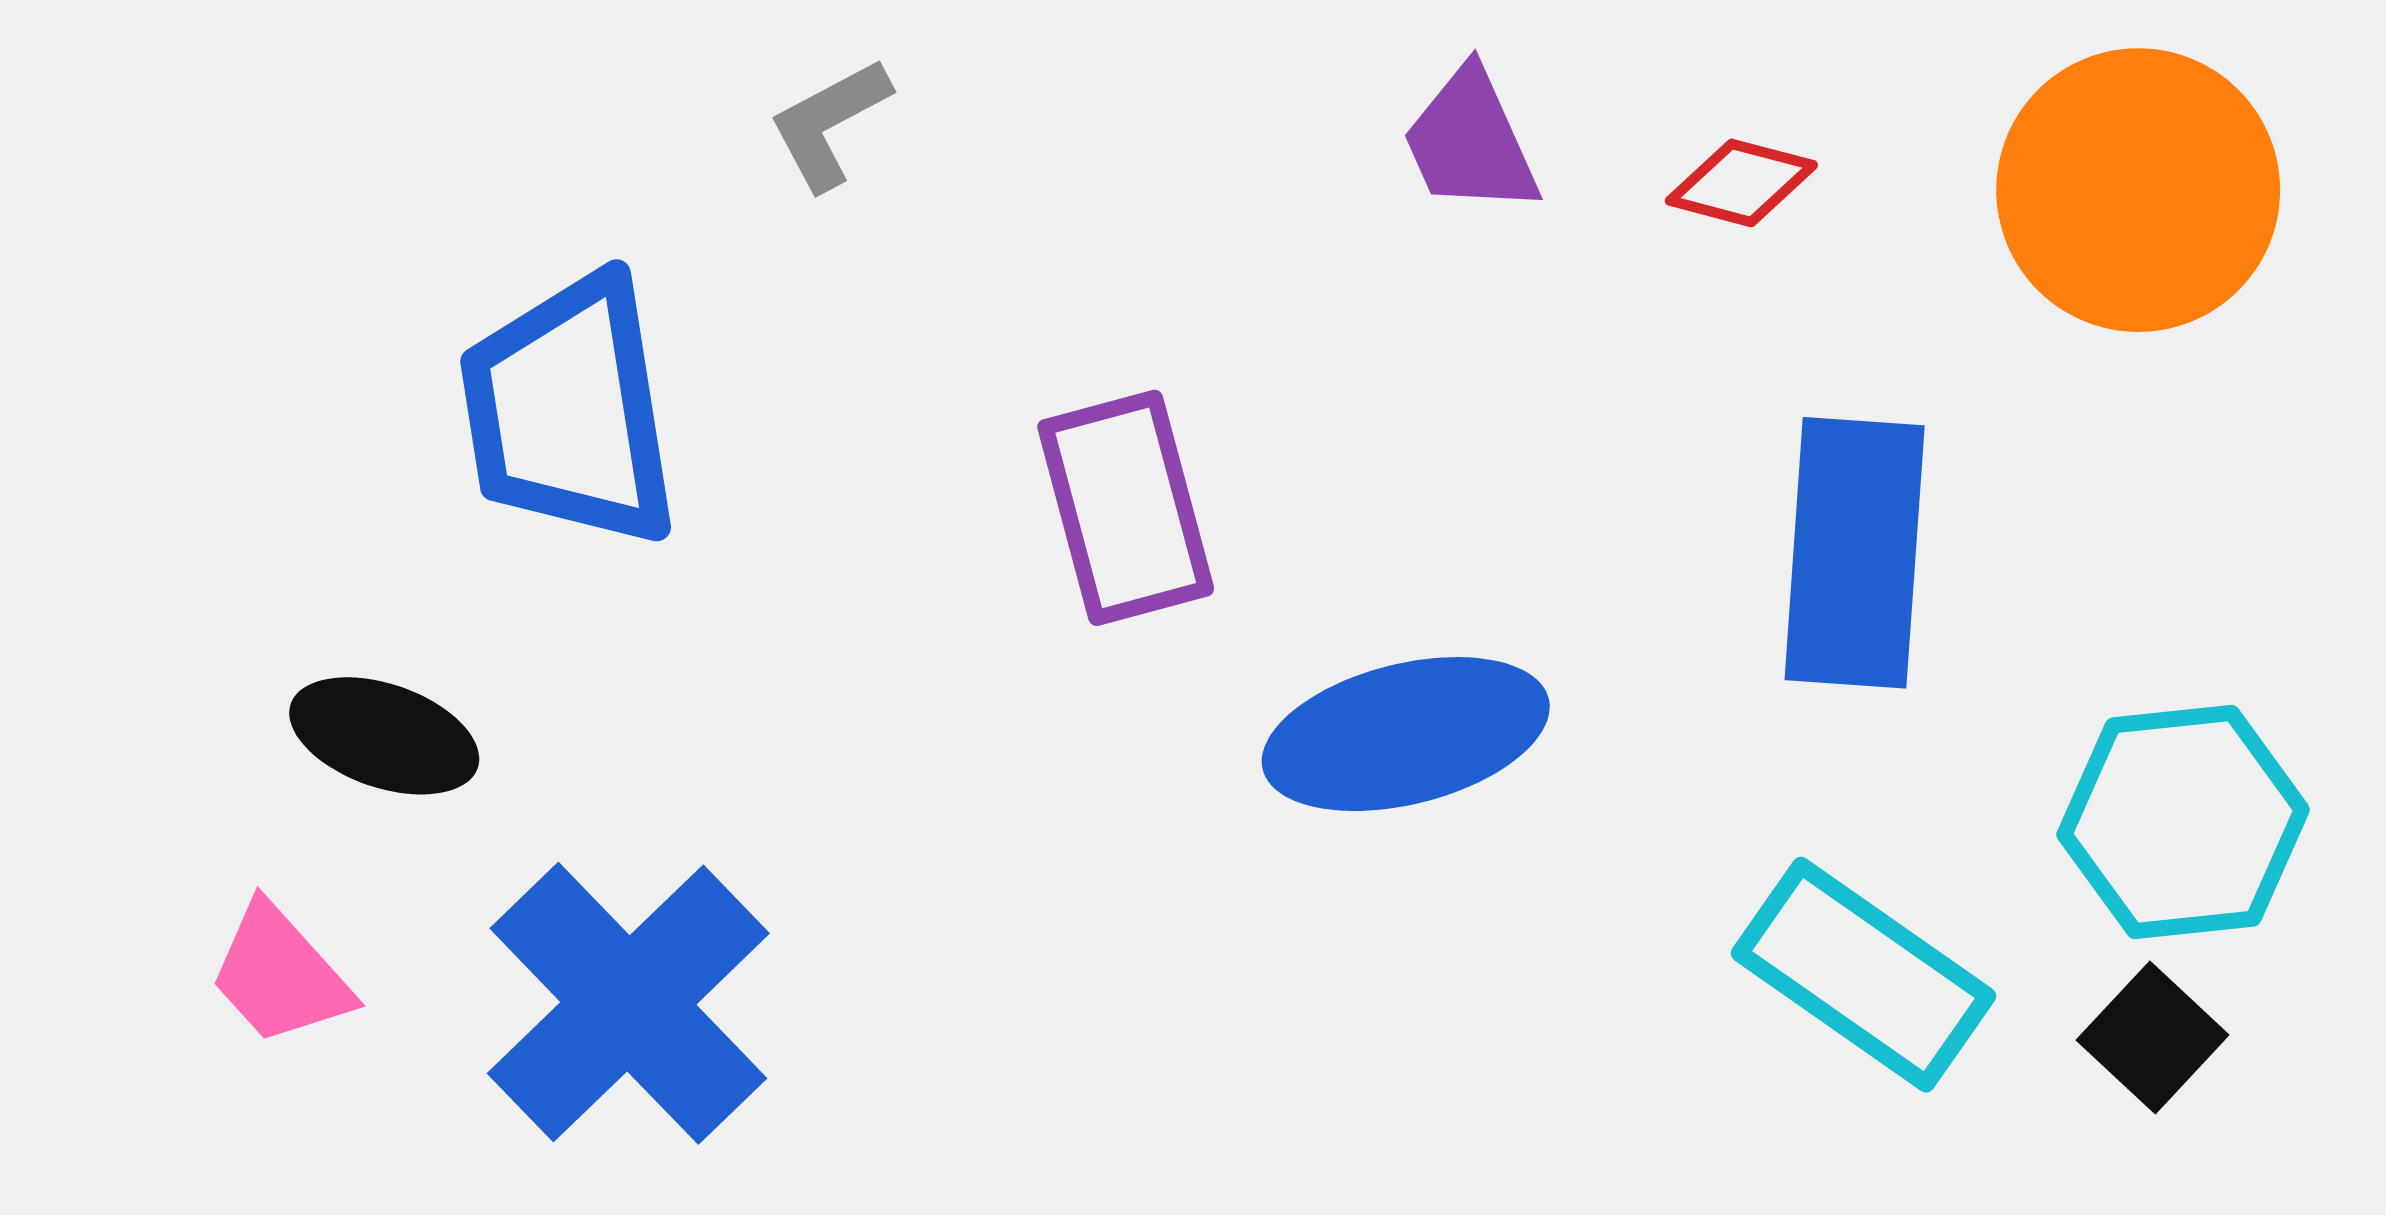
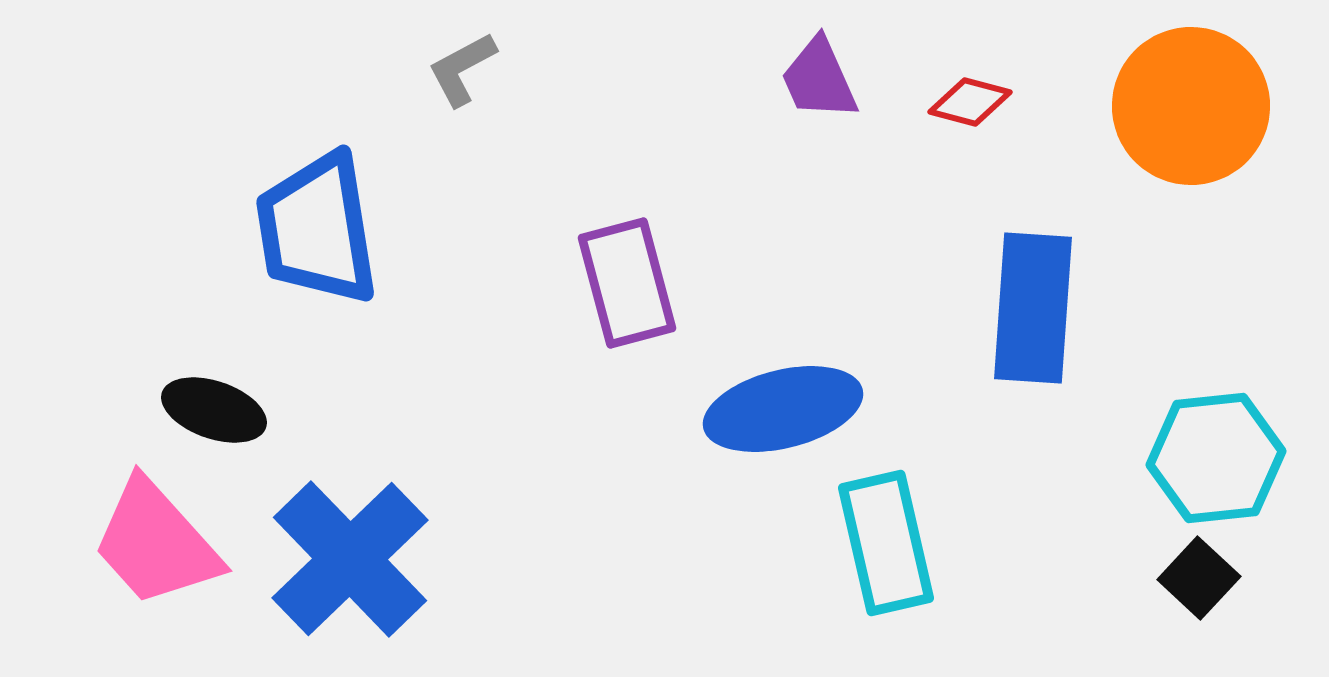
pink trapezoid: (280, 975) -> (156, 543), size x1.6
cyan rectangle: (1864, 975) -> (886, 543), moved, turned 42

